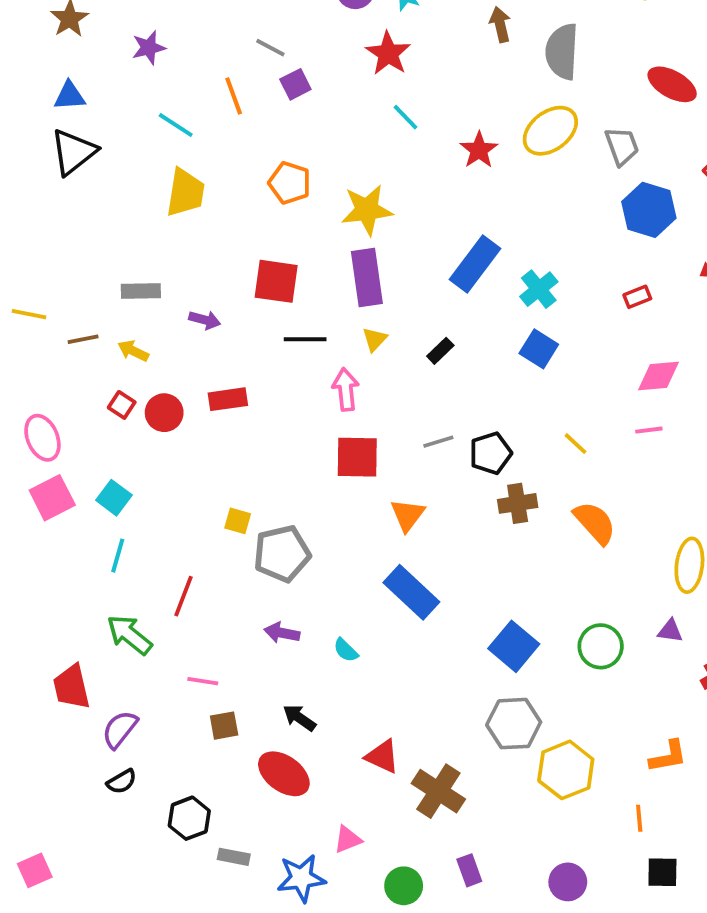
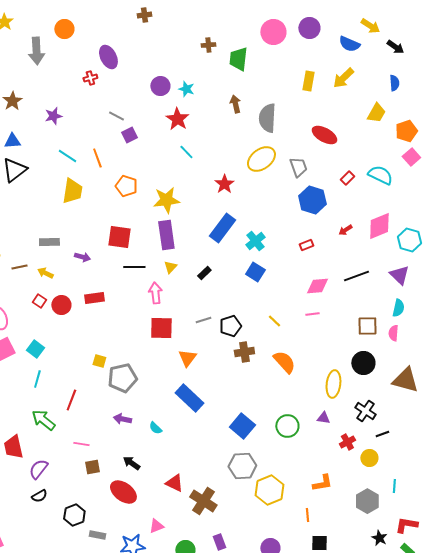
orange line: (234, 96) -> (97, 158), moved
red star: (479, 150) -> (224, 184), moved

